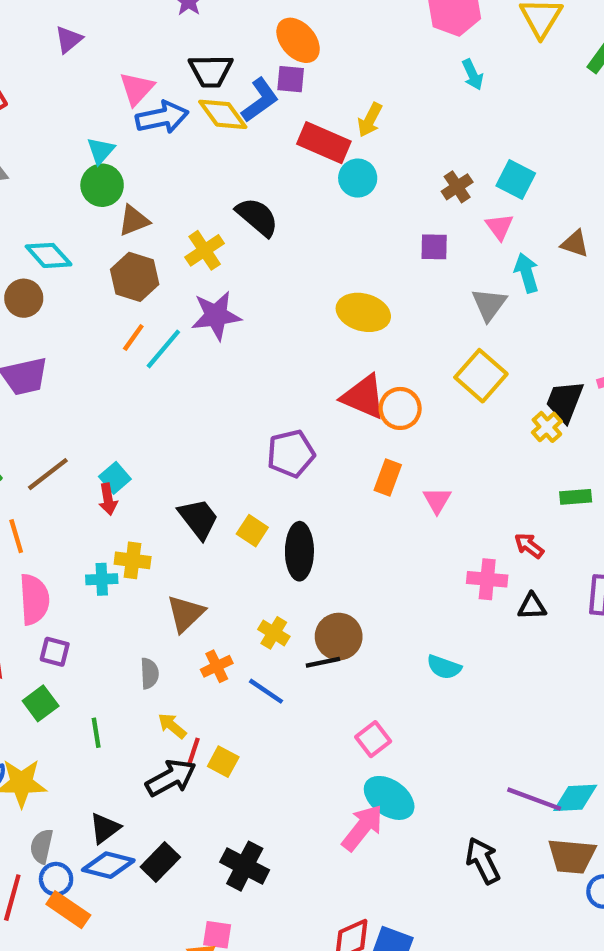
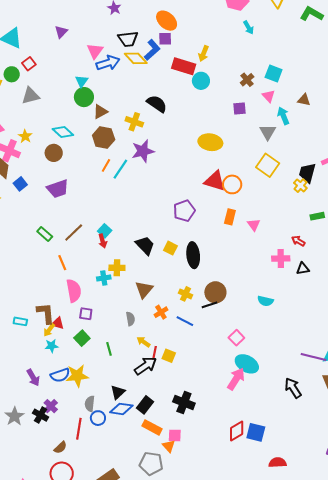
yellow cross: (205, 250) -> (134, 122), turned -30
orange rectangle: (68, 910) -> (152, 427), moved

